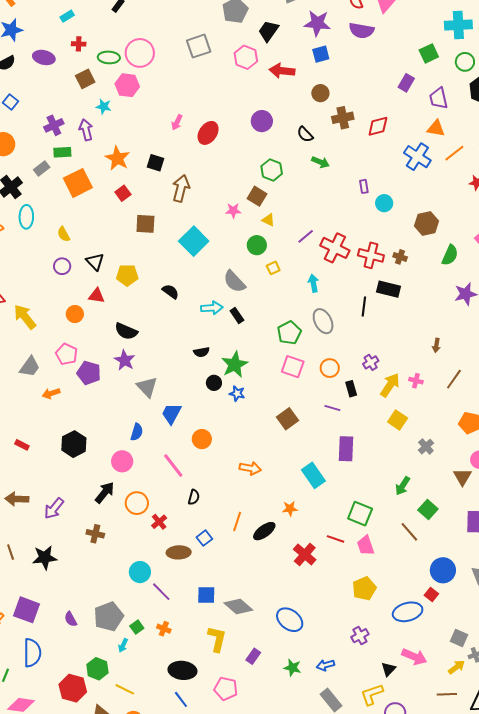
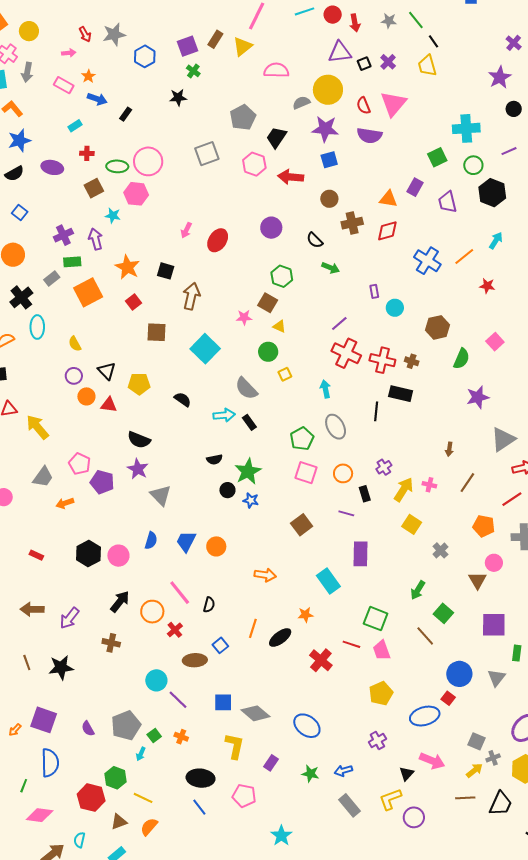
orange triangle: (436, 128) -> (388, 199), moved
purple line: (306, 236) -> (339, 324), moved
orange circle: (75, 314) -> (86, 396), moved
blue trapezoid: (171, 414) -> (186, 541), moved
pink circle: (122, 461) -> (118, 556), moved
pink line: (173, 466) -> (180, 593), moved

